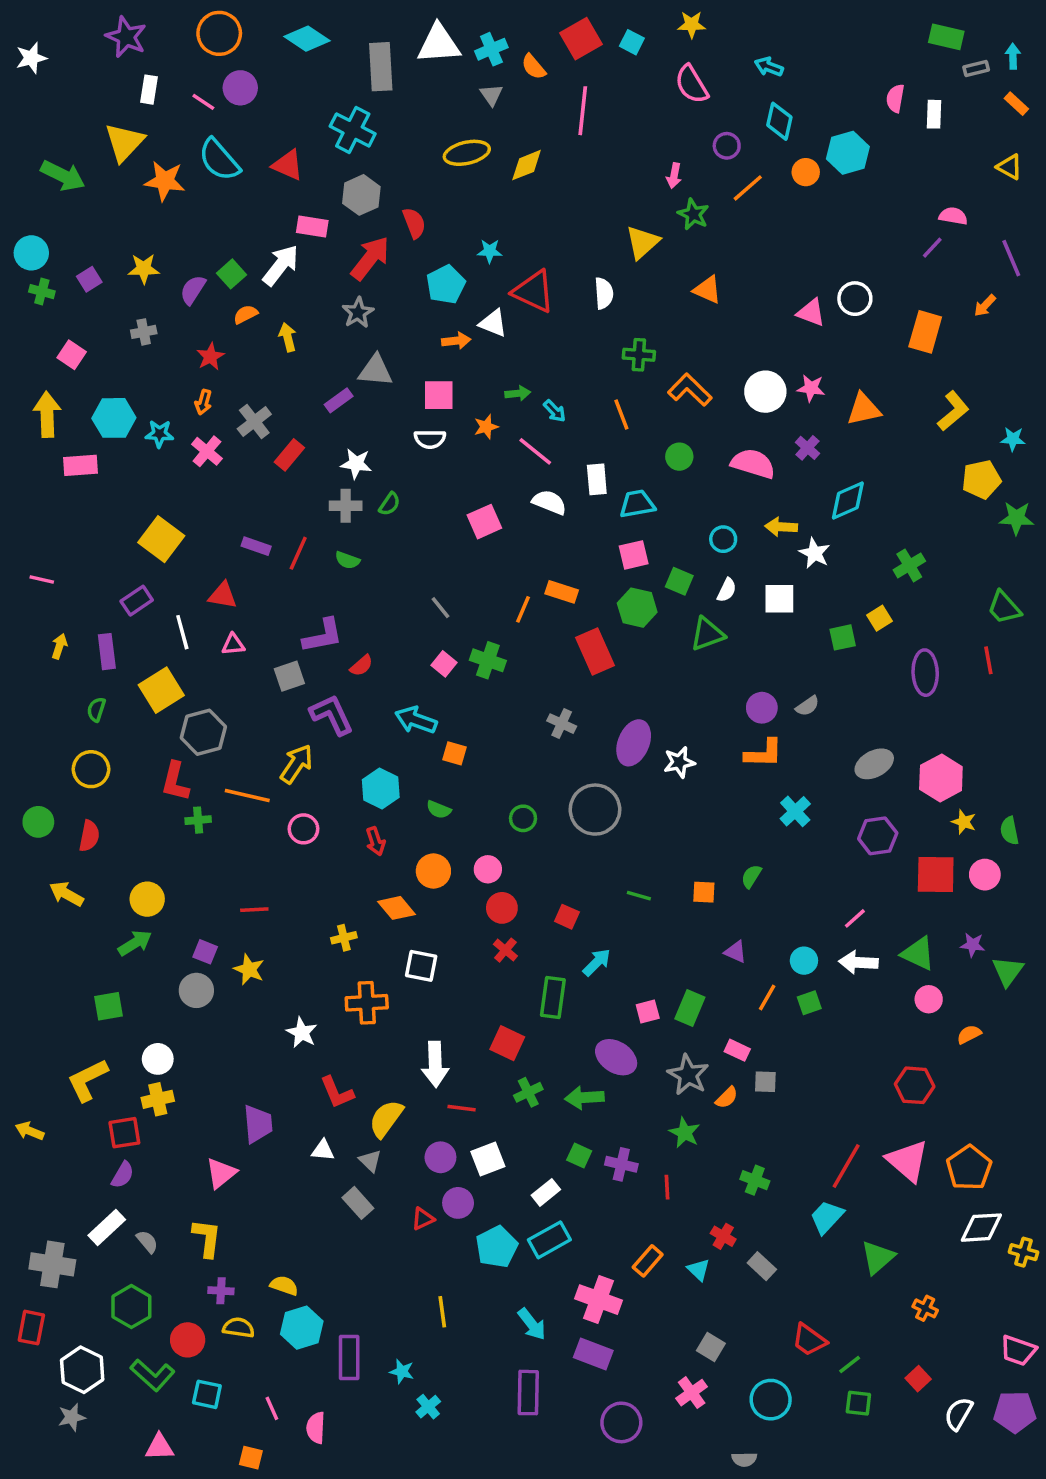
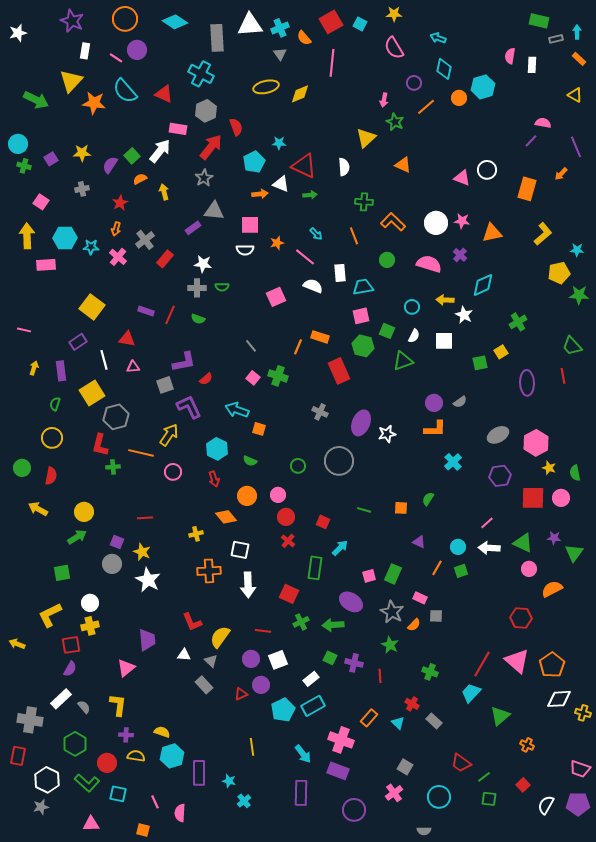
green arrow: (518, 393) -> (310, 195), moved
green semicircle: (390, 504) -> (222, 287), turned 56
white star: (302, 1033) -> (148, 580), moved, size x1.4
orange semicircle: (969, 1034) -> (552, 589), size x1.5
white arrow: (435, 1064) -> (248, 585), moved

